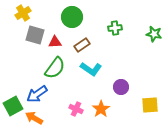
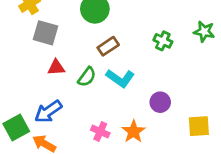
green cross: (115, 28) -> (163, 41), moved, turned 32
red triangle: (55, 42) -> (56, 68), moved
green semicircle: (55, 68) -> (87, 77), moved, size x0.7

